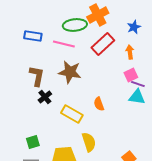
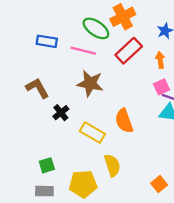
green ellipse: (75, 25) -> (96, 28), turned 40
brown L-shape: (37, 76) -> (37, 88), moved, turned -40
orange semicircle: (99, 104) -> (124, 121), size x1.5

